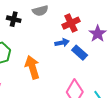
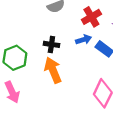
black cross: (14, 19) -> (51, 44), moved

